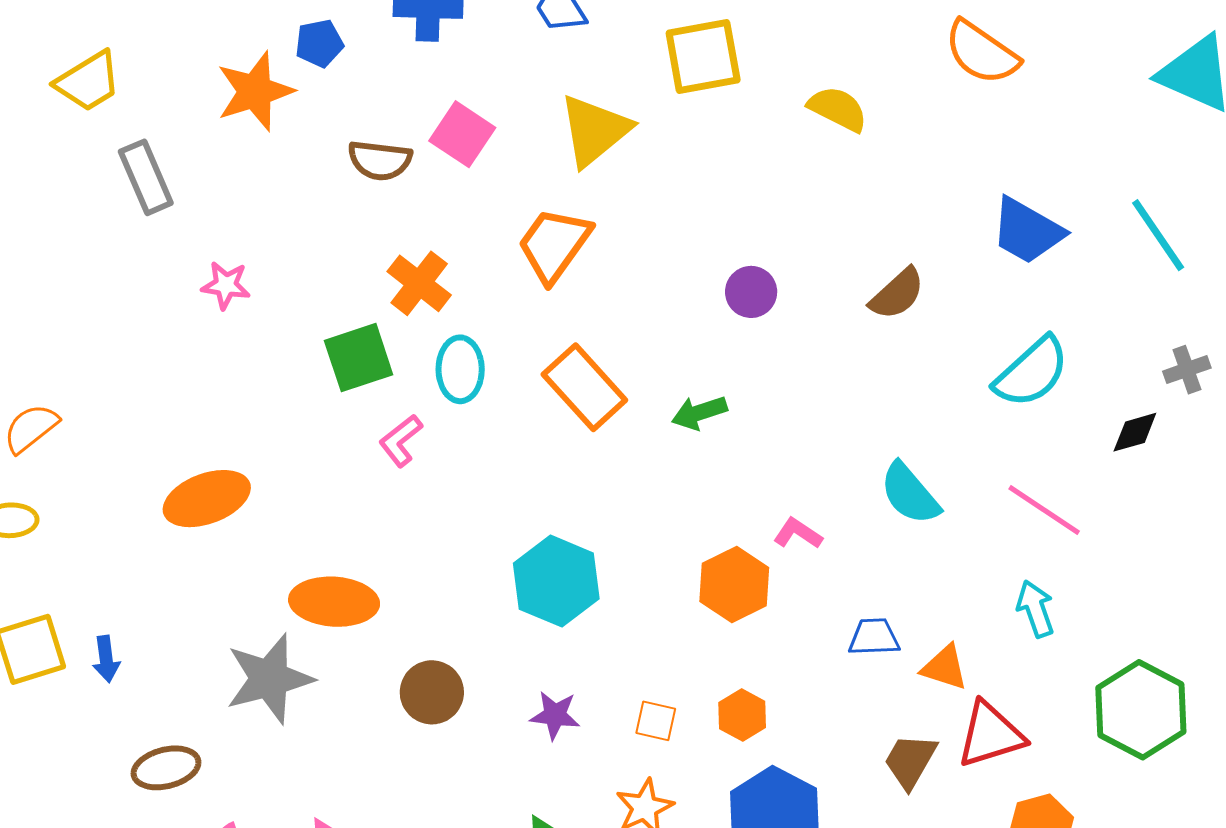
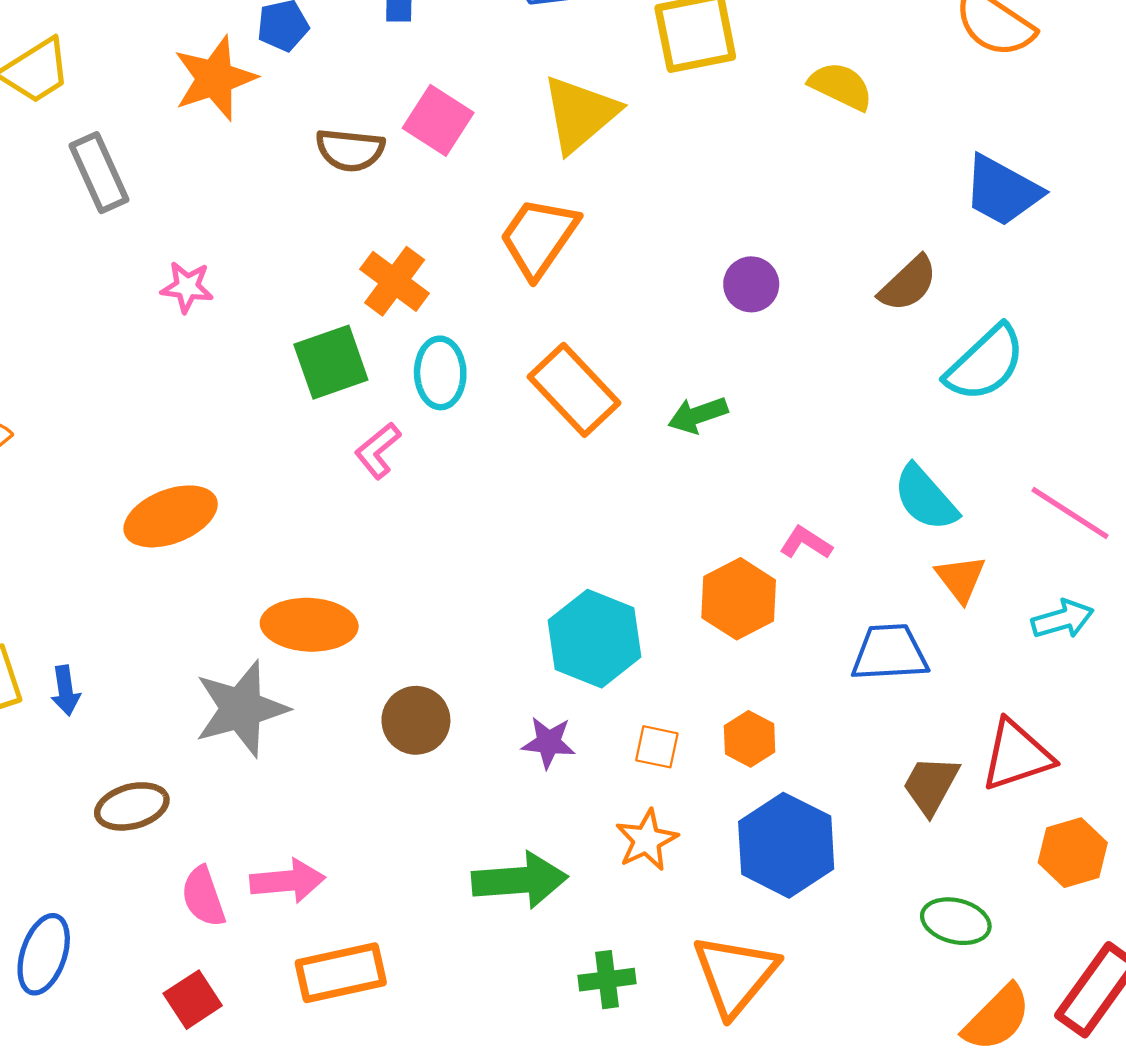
blue trapezoid: (1027, 231) -> (1002, 191), moved
cyan semicircle: (1032, 372) -> (985, 363), moved
cyan hexagon: (556, 581) -> (595, 639), moved
cyan arrow: (1035, 609) -> (1063, 619), turned 94
blue trapezoid: (874, 637) -> (890, 653), size x1.4
orange triangle: (945, 667) -> (961, 579), moved, turned 36

